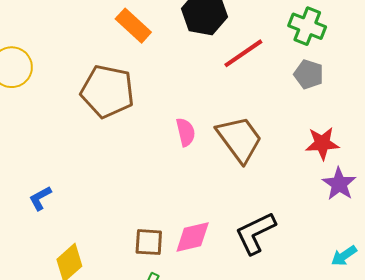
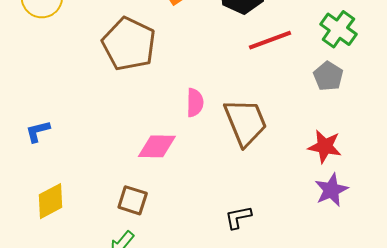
black L-shape: (255, 233) -> (238, 217), size x0.6
pink diamond: (193, 237) -> (157, 146), moved

